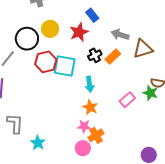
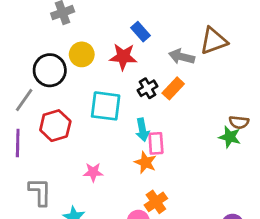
red star: (79, 32) -> (123, 57), turned 30
brown triangle: (143, 49) -> (214, 41), moved
red hexagon: (46, 62) -> (55, 126), moved
pink rectangle: (127, 100) -> (156, 143), moved, turned -49
pink star: (84, 126) -> (93, 172), moved

